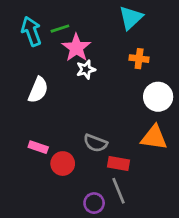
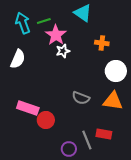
cyan triangle: (131, 18) -> (83, 13), moved, turned -42
white semicircle: (38, 90) -> (18, 59), moved
gray semicircle: (95, 143) -> (81, 98), moved
pink rectangle: (38, 147) -> (28, 108), size x1.5
red rectangle: (119, 164) -> (104, 134), moved

